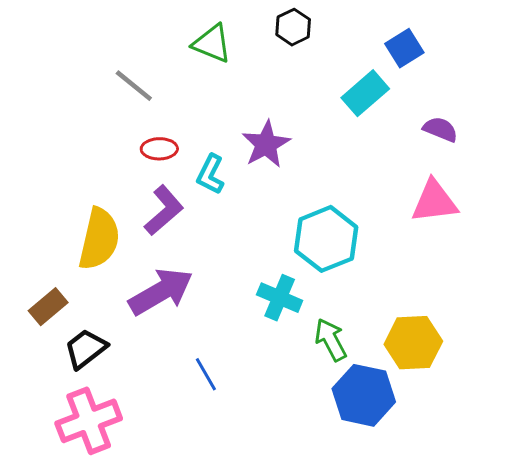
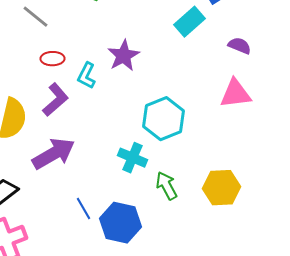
blue hexagon: (364, 395) -> (120, 223), moved

